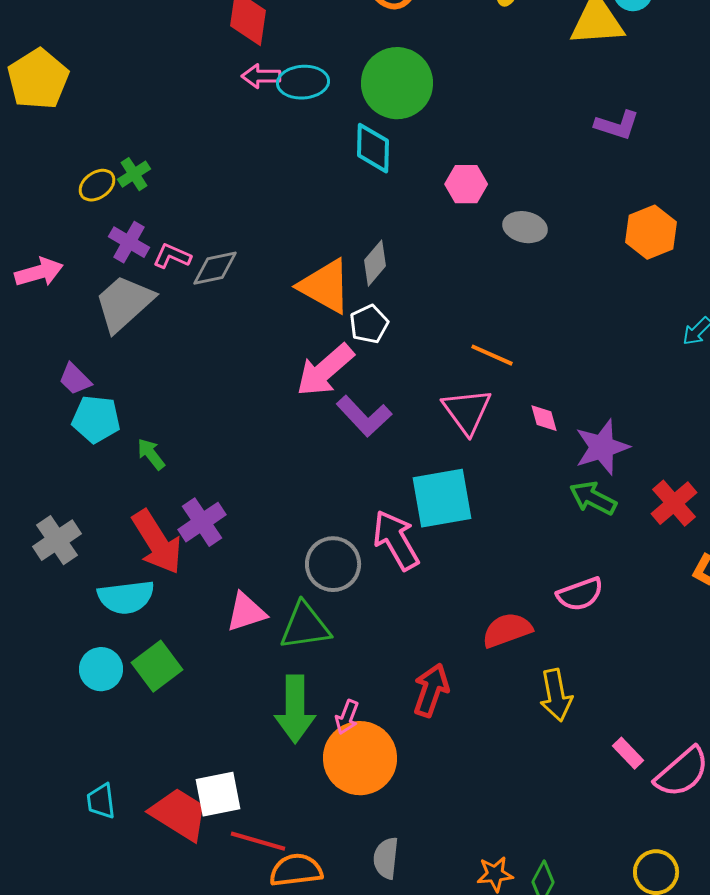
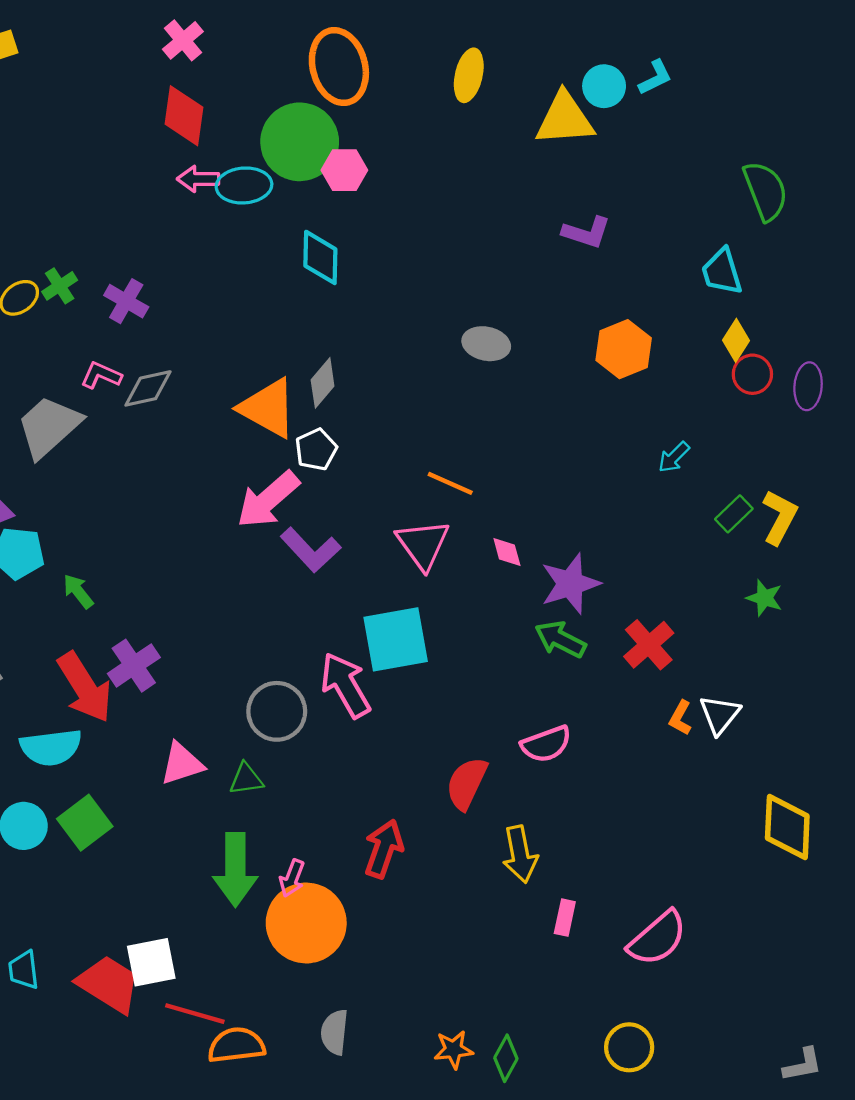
green circle: (397, 83) -> (300, 142), moved
pink hexagon: (466, 184) -> (344, 170), moved
purple cross: (129, 242) -> (126, 301), moved
green triangle: (305, 626) -> (246, 779), size x0.6
red semicircle: (507, 630) -> (467, 783), turned -45
pink rectangle: (628, 753) -> (565, 918), moved, turned 56

